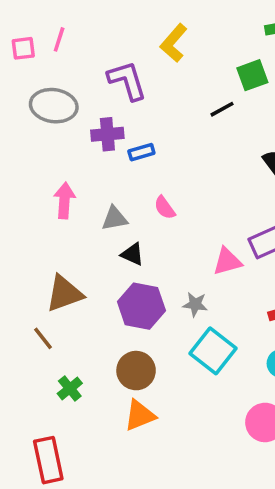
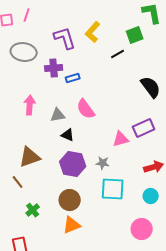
yellow L-shape: (174, 43) -> (93, 32), moved
pink semicircle: (165, 208) -> (86, 109), size x1.5
cyan square: (213, 351) -> (113, 189), turned -35

